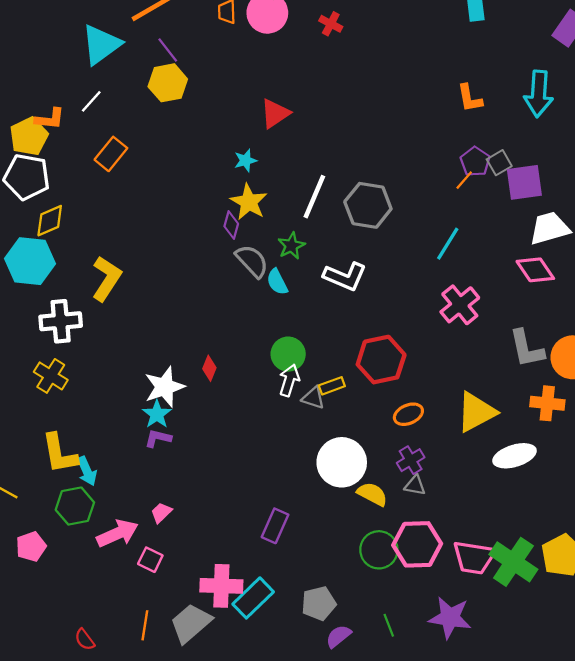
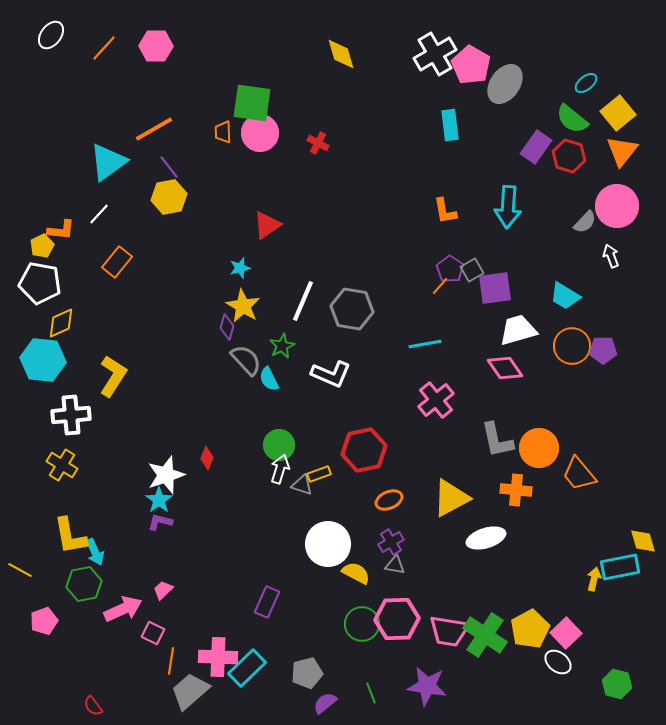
yellow pentagon: (29, 136) -> (42, 246), size x0.7
cyan line: (448, 244) -> (425, 344), turned 48
orange line: (145, 625) -> (171, 661), moved

